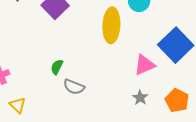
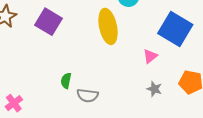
pink triangle: (145, 65) -> (150, 56), size x0.7

